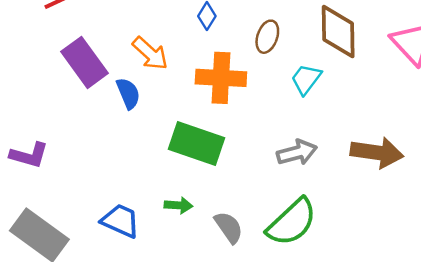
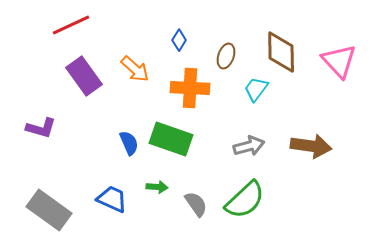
blue semicircle: (128, 93) -> (129, 143), moved
purple L-shape: (29, 155) -> (41, 128), moved

